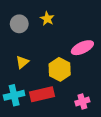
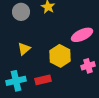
red rectangle: (42, 94) -> (43, 80), size x0.7
pink cross: (82, 101) -> (88, 66), moved

